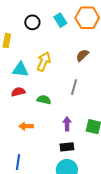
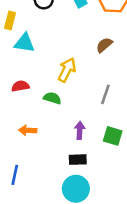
yellow arrow: (44, 62) -> (67, 70), moved
cyan triangle: (20, 70) -> (24, 43), moved
gray line: (74, 87) -> (105, 94), moved

